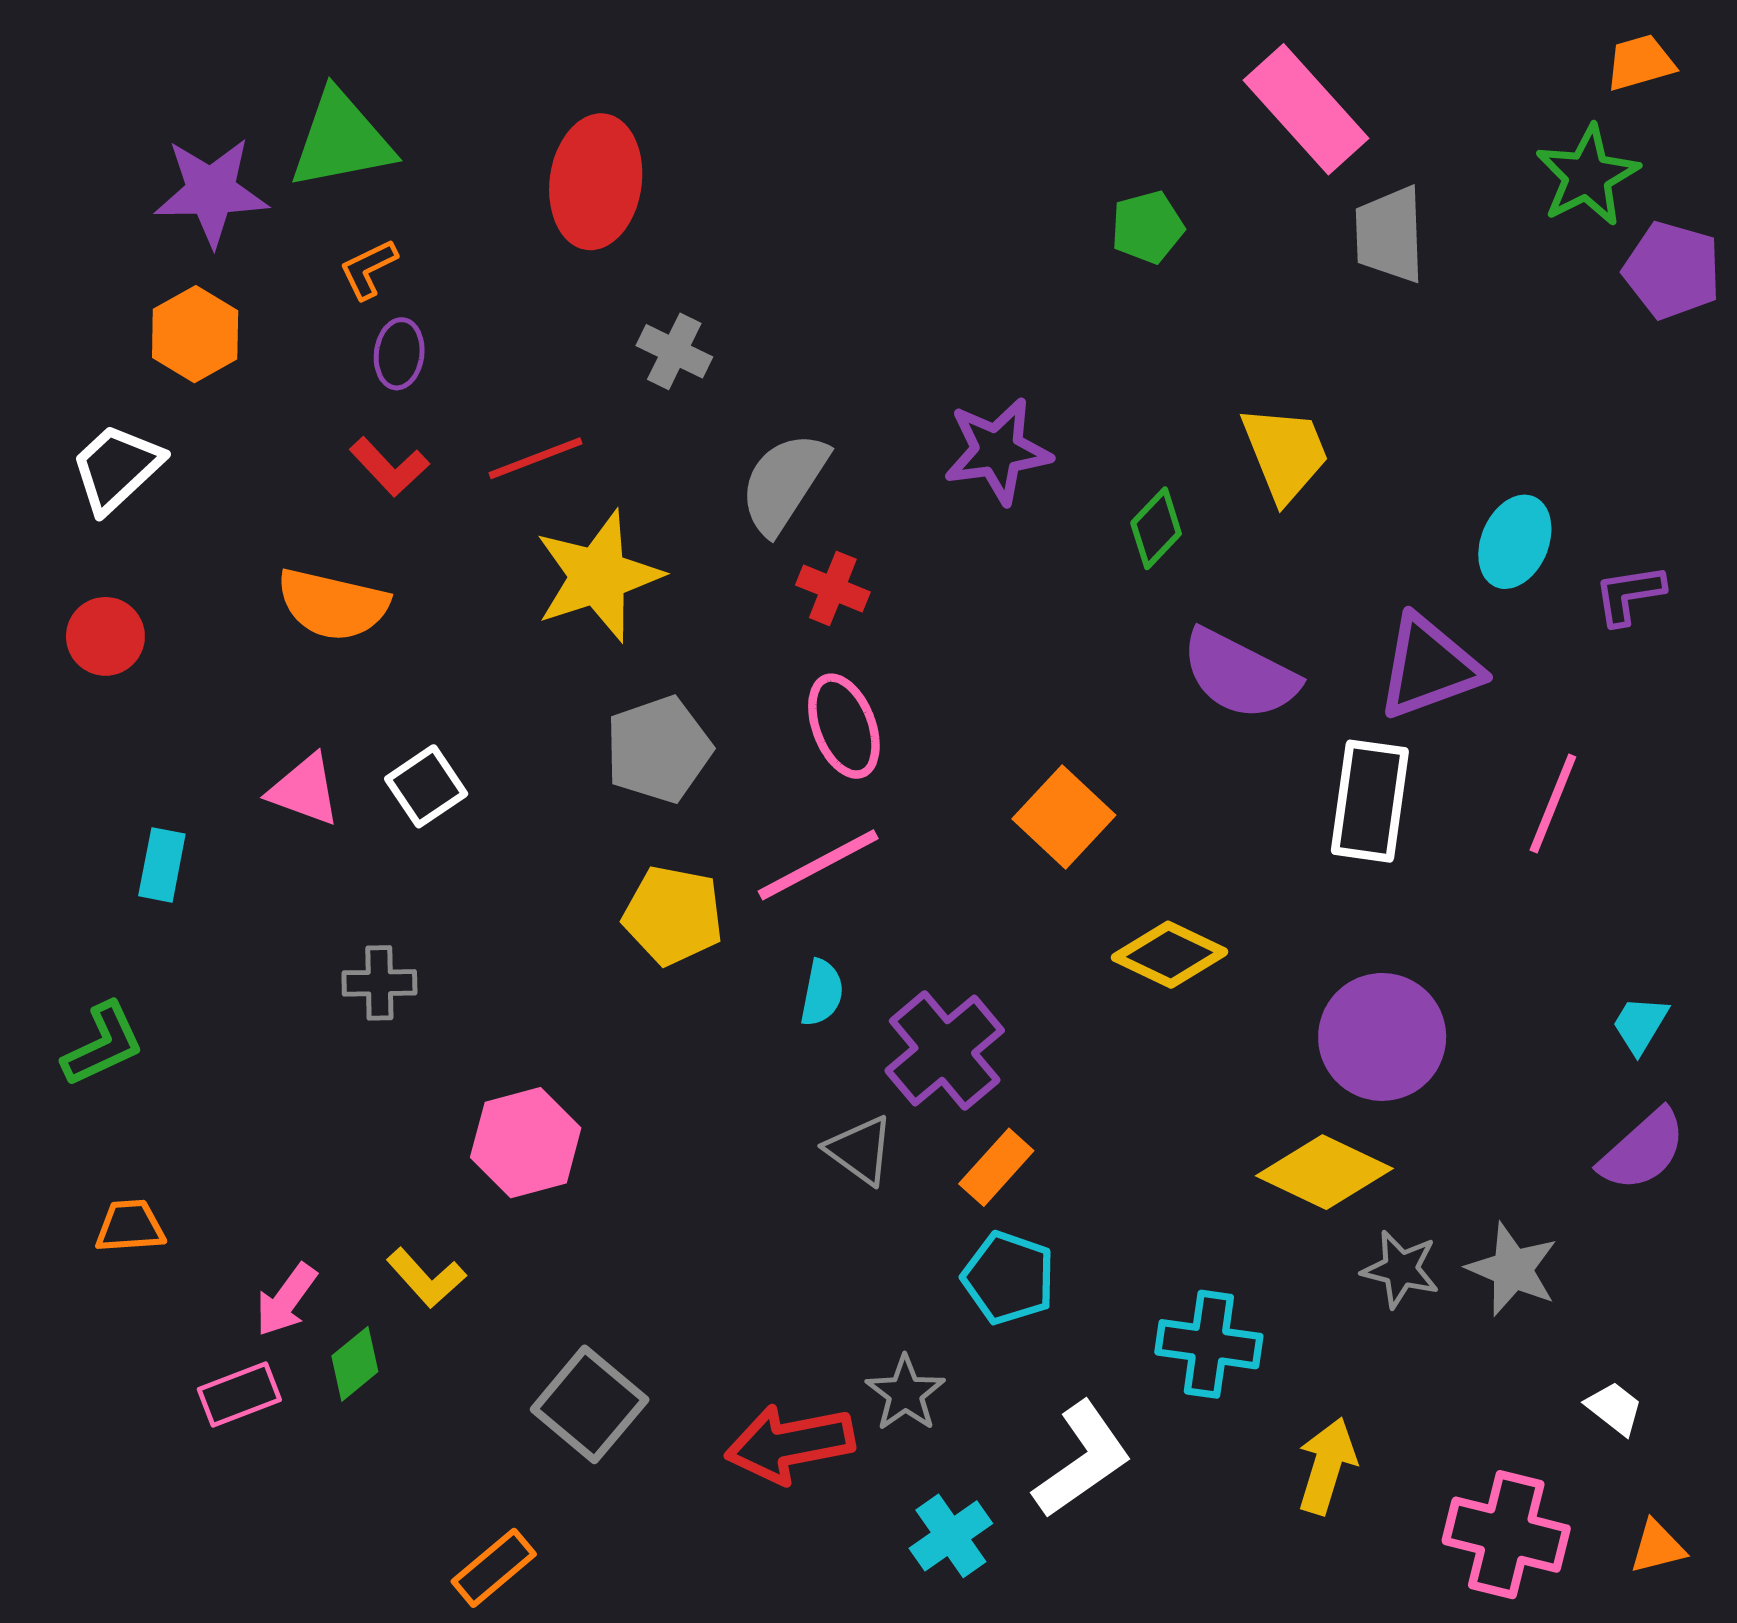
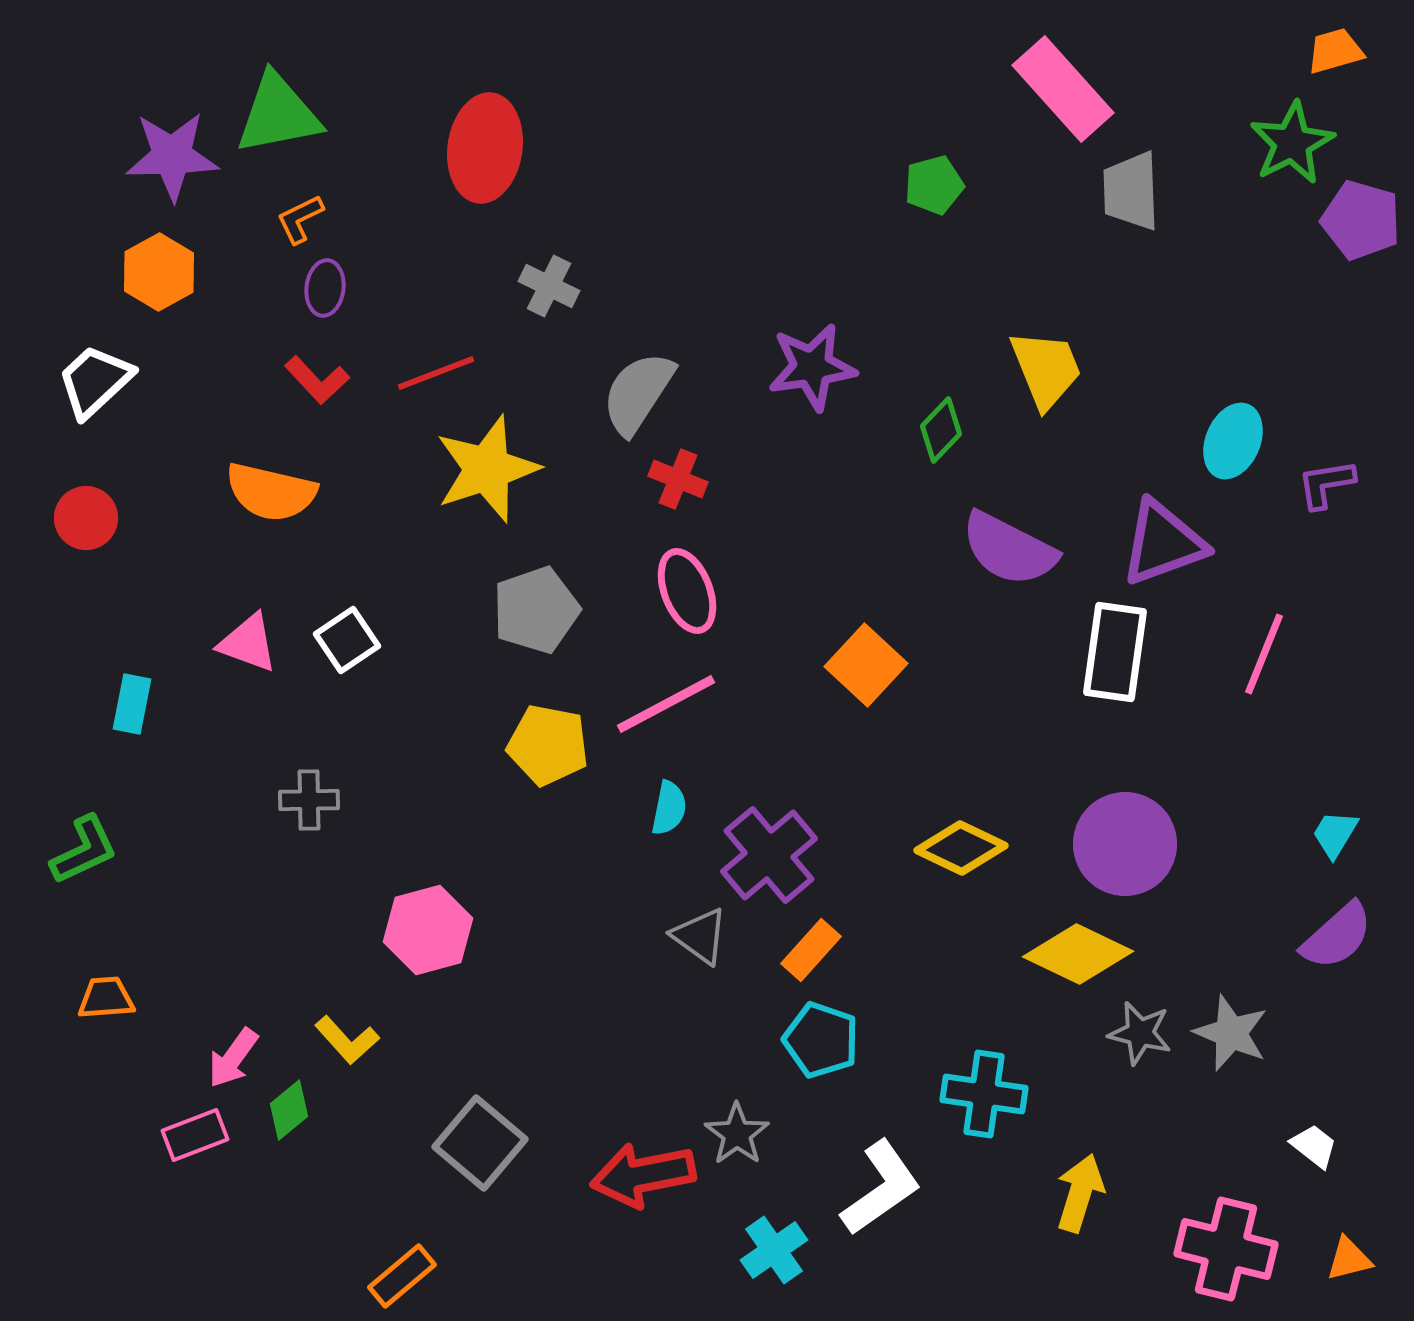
yellow diamond: (1170, 955) -> (961, 848), moved

